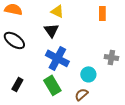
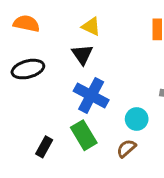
black ellipse: (14, 40) -> (28, 69), turned -50
black rectangle: (17, 84) -> (44, 147), moved

